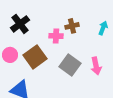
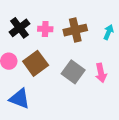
brown cross: (72, 26) -> (75, 30), size x1.5
pink cross: (56, 36) -> (45, 29), moved

